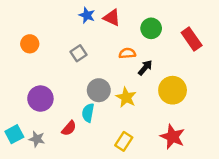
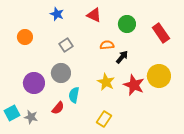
blue star: (87, 15) -> (57, 14), moved
gray circle: (99, 90) -> (61, 73), moved
yellow circle: (173, 90) -> (159, 76), moved
red star: (173, 137) -> (134, 85), moved

